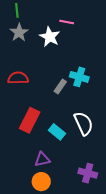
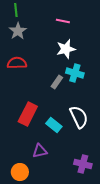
white star: (50, 37) -> (66, 49), moved, turned 30
red semicircle: (18, 78) -> (17, 63), moved
orange circle: (41, 182) -> (20, 172), moved

